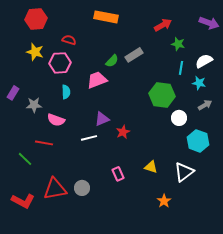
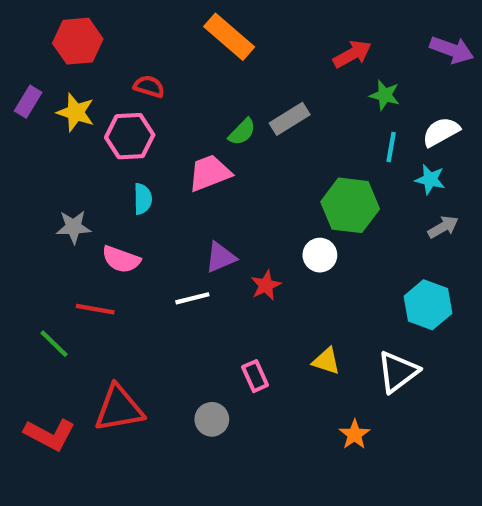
orange rectangle: (106, 17) -> (229, 37), turned 30
purple rectangle: (13, 93) -> (28, 102), moved
white circle: (179, 118) -> (320, 255), moved
gray circle: (82, 188) -> (212, 419), moved

